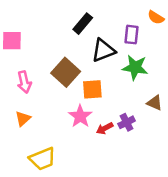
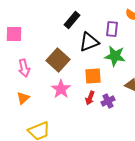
orange square: (92, 89) -> (93, 76), moved
pink star: (80, 116) -> (61, 89), moved
red arrow: (105, 128) -> (90, 98), moved, turned -40

